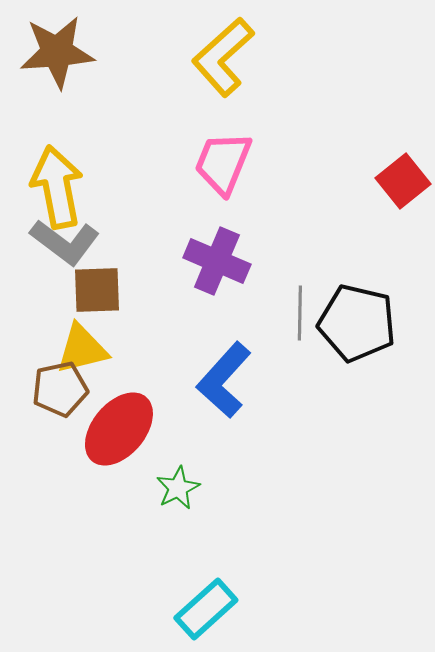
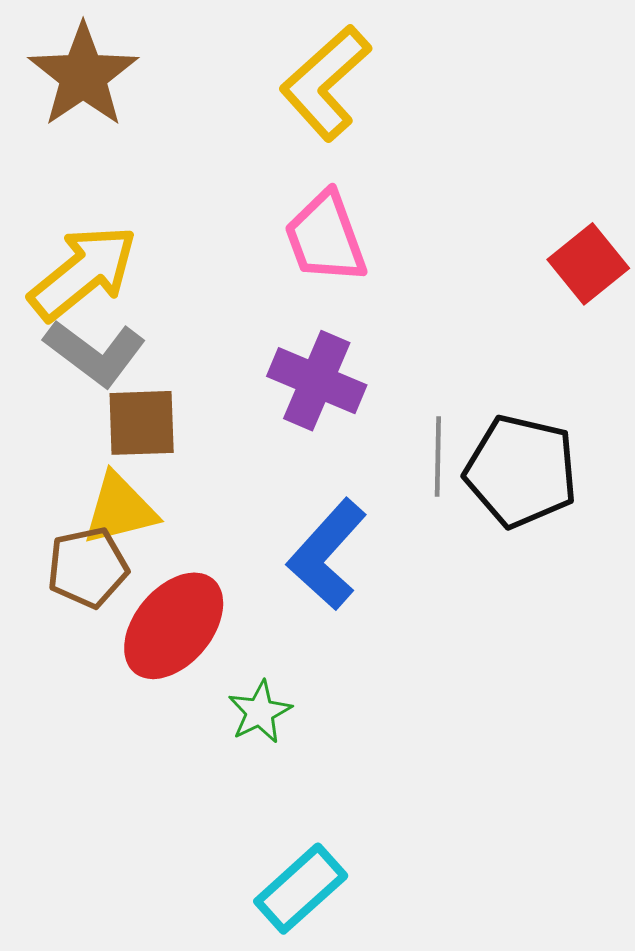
brown star: (57, 52) -> (83, 76), turned -30
pink trapezoid: (223, 163) -> (325, 238), turned -42
yellow arrow: (57, 187) -> (83, 273), turned 62

